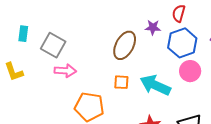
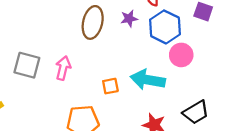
brown ellipse: (125, 45) -> (93, 22), moved
pink arrow: (65, 71) -> (63, 68), moved, turned -65

